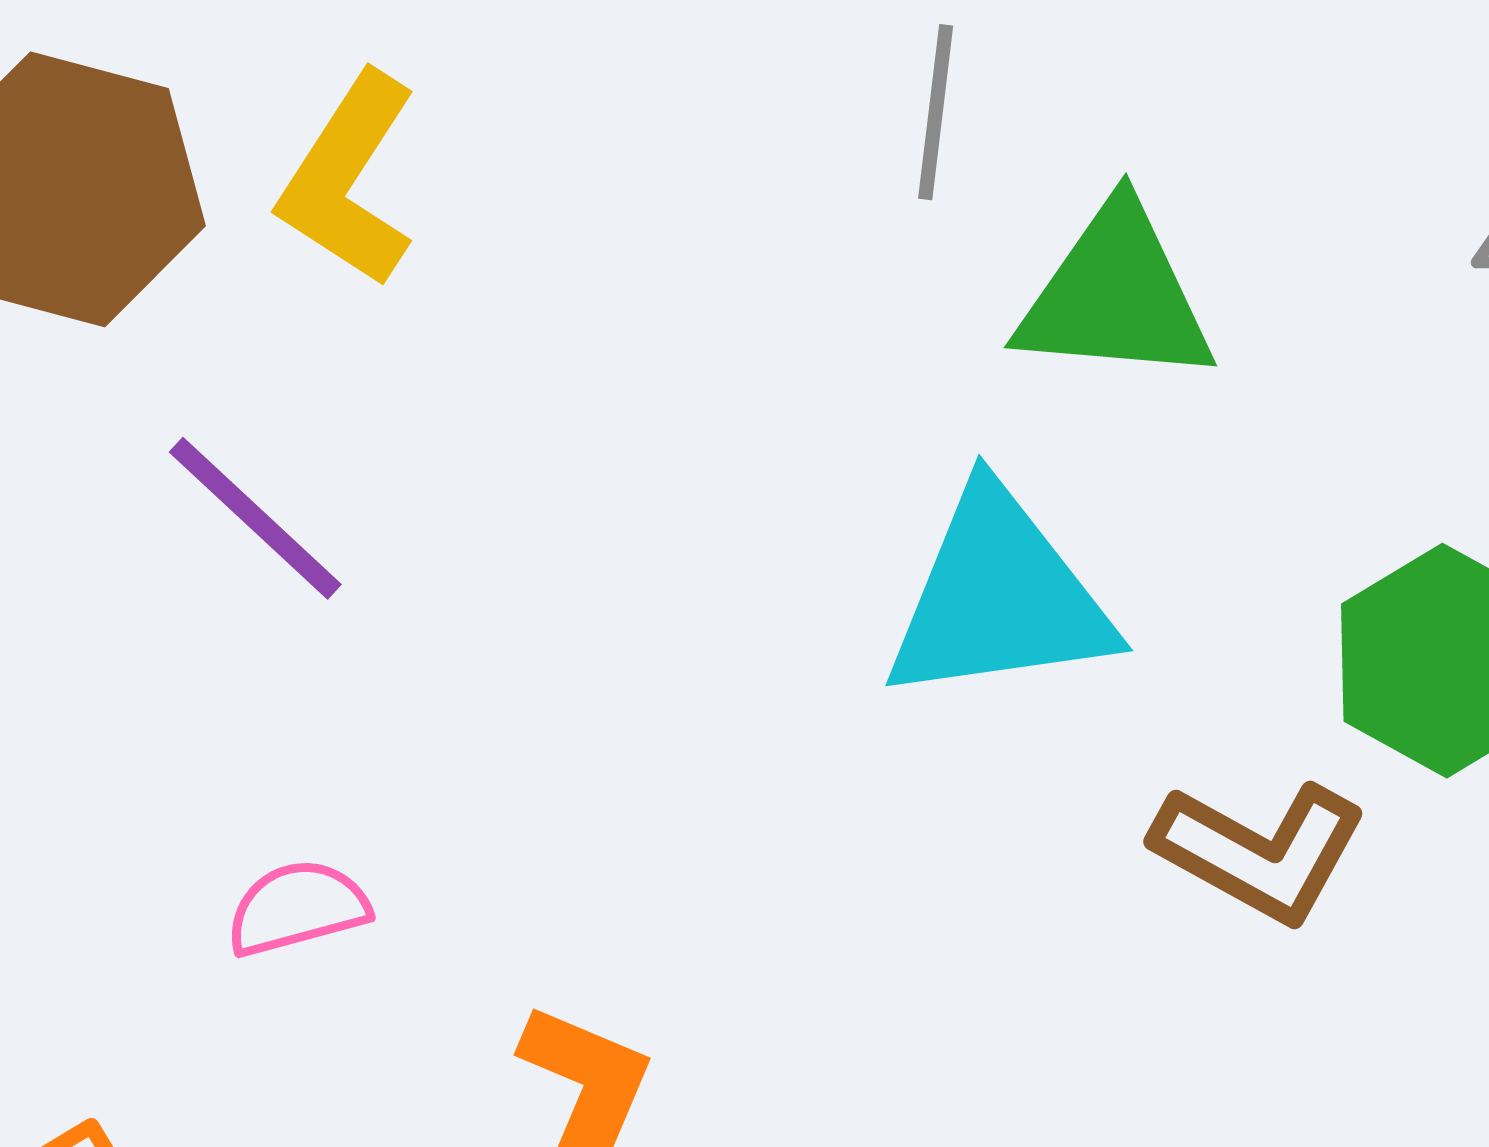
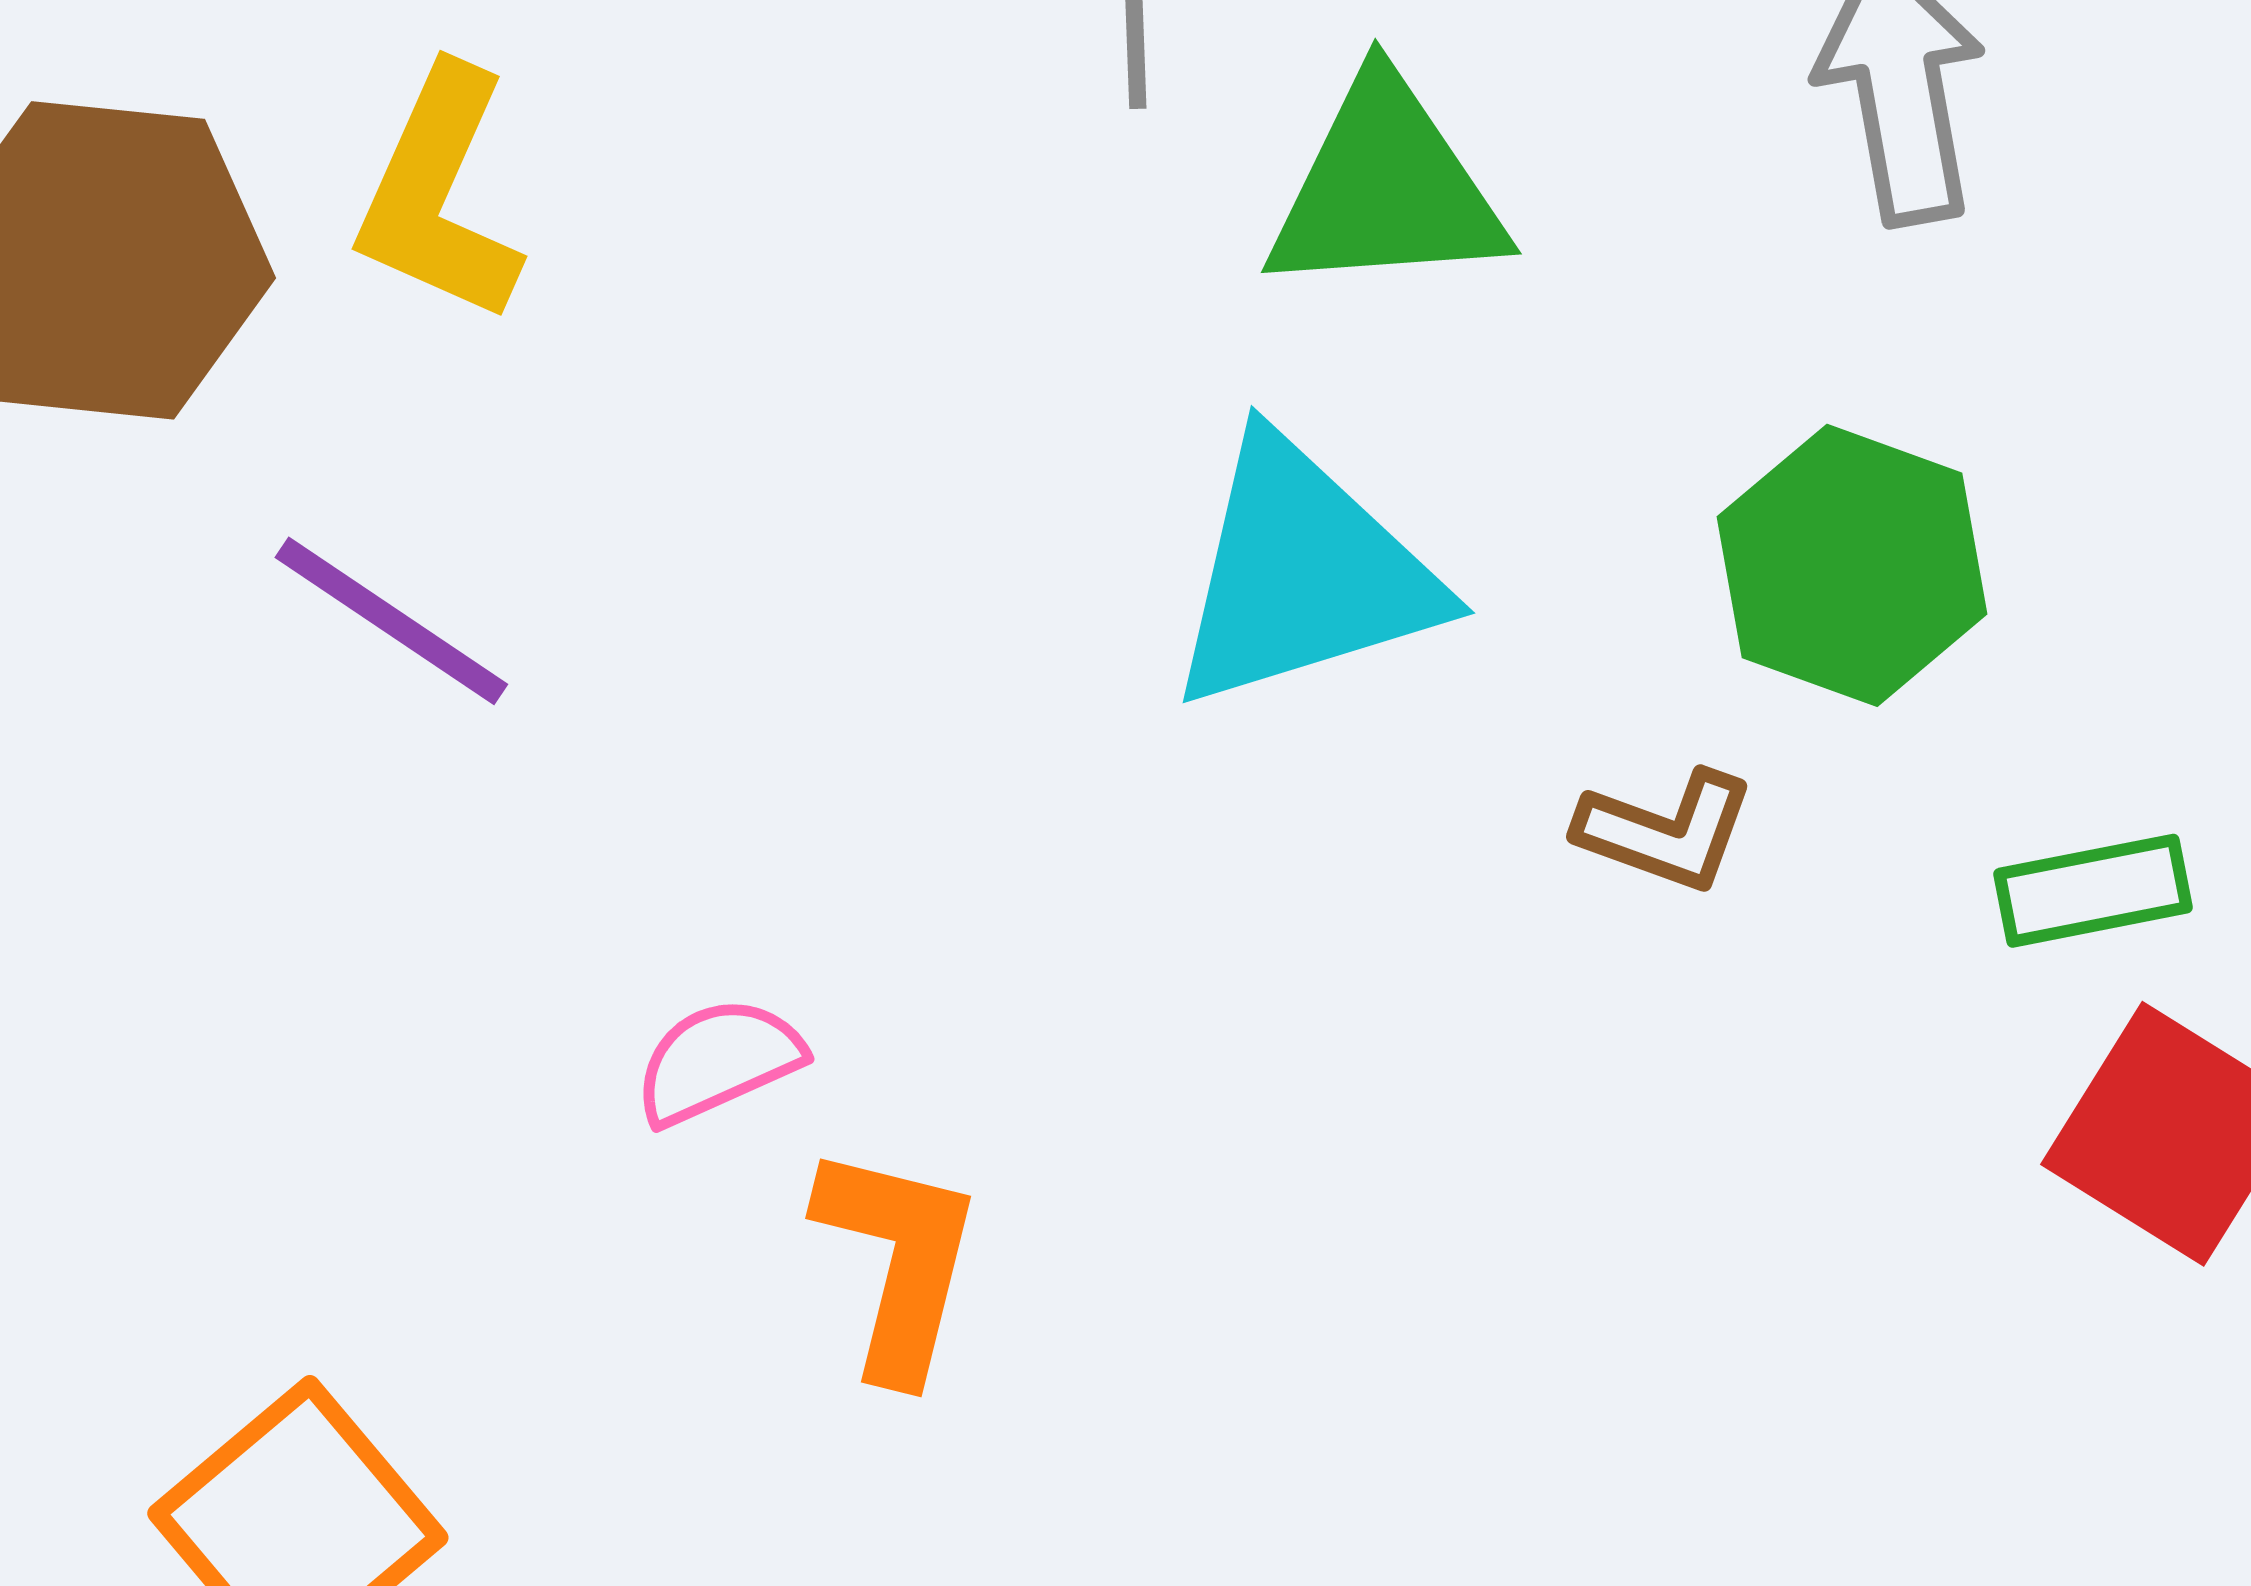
brown L-shape: (1260, 851) -> (1666, 831), size x0.7
pink semicircle: (298, 908) -> (718, 1061), moved

